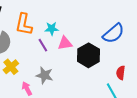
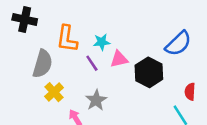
gray star: (44, 75) -> (96, 100), turned 30

